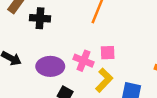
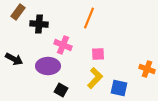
pink cross: (84, 61) -> (63, 45), moved

